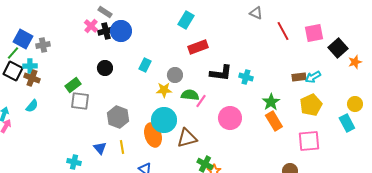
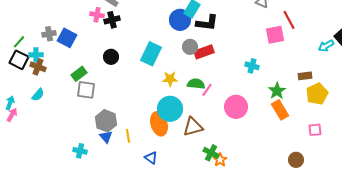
pink cross: (91, 26) -> (97, 15), turned -32
blue circle: (121, 31) -> (180, 20), moved
pink square: (314, 33) -> (275, 35), moved
blue square: (23, 39) -> (67, 38), moved
red rectangle: (198, 47) -> (204, 52), moved
cyan rectangle: (145, 65) -> (151, 54), size x1.6
black L-shape: (221, 73) -> (207, 23), moved
gray circle: (175, 75) -> (190, 47), moved
brown rectangle: (299, 77) -> (305, 76), moved
cyan arrow: (313, 77) -> (326, 46), moved
gray hexagon: (118, 117) -> (106, 121), moved
pink square: (309, 141) -> (315, 130), size x0.6

